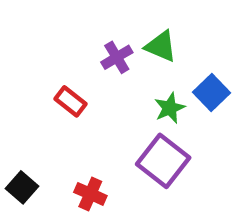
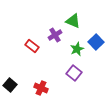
purple cross: (117, 57) -> (55, 35), moved
purple square: (163, 161) -> (74, 73), size x0.7

